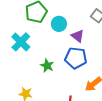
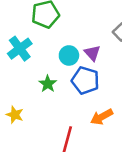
cyan circle: (59, 24) -> (69, 55), moved

